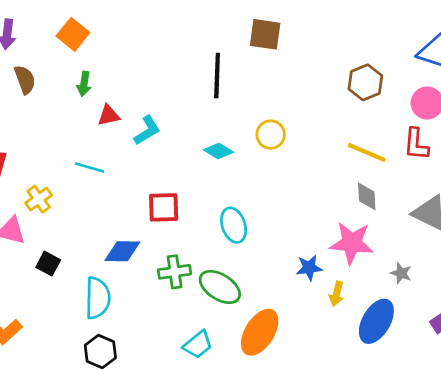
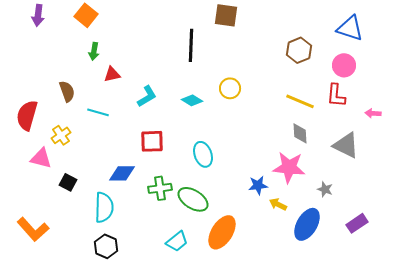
brown semicircle: (25, 80) -> (67, 91), moved
cyan L-shape: (147, 130) -> (147, 96), moved
yellow arrow: (337, 294) -> (278, 204), turned 102

